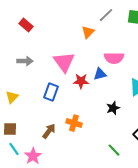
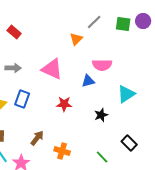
pink triangle: (64, 62) -> (52, 69), turned -30
red star: (81, 81) -> (64, 104), moved
blue rectangle: (51, 92) -> (22, 99), moved
orange cross: (74, 123) -> (62, 151), moved

